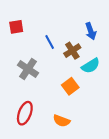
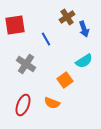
red square: (16, 27) -> (15, 25), size x1.5
brown cross: (72, 51) -> (67, 17), moved
orange semicircle: (62, 121) -> (52, 103), moved

